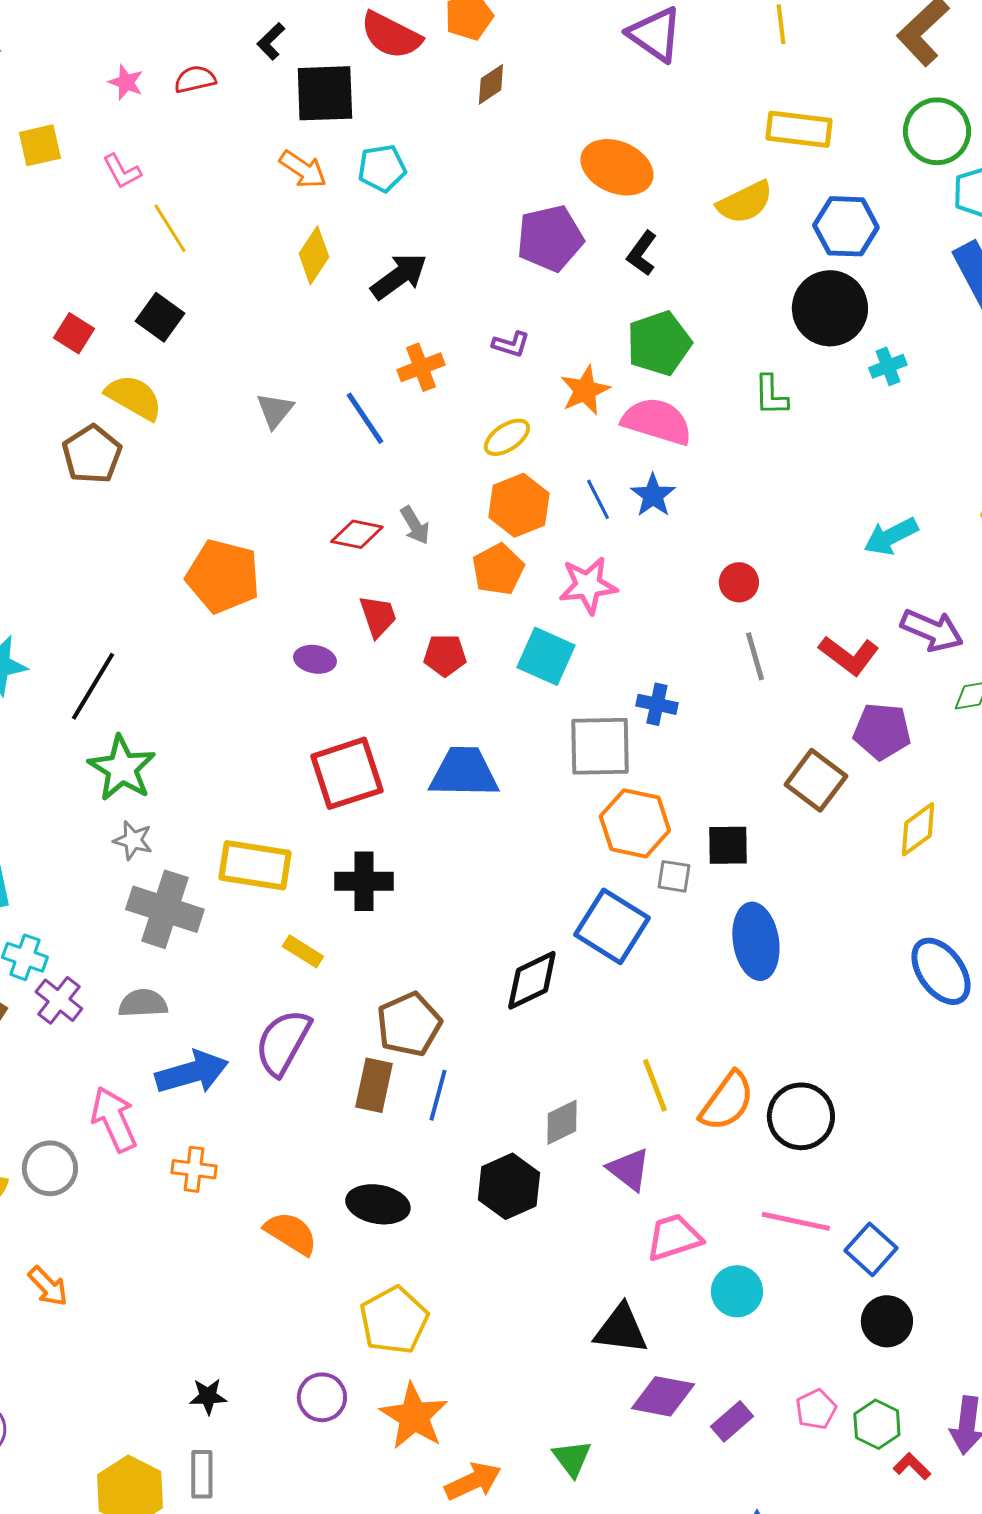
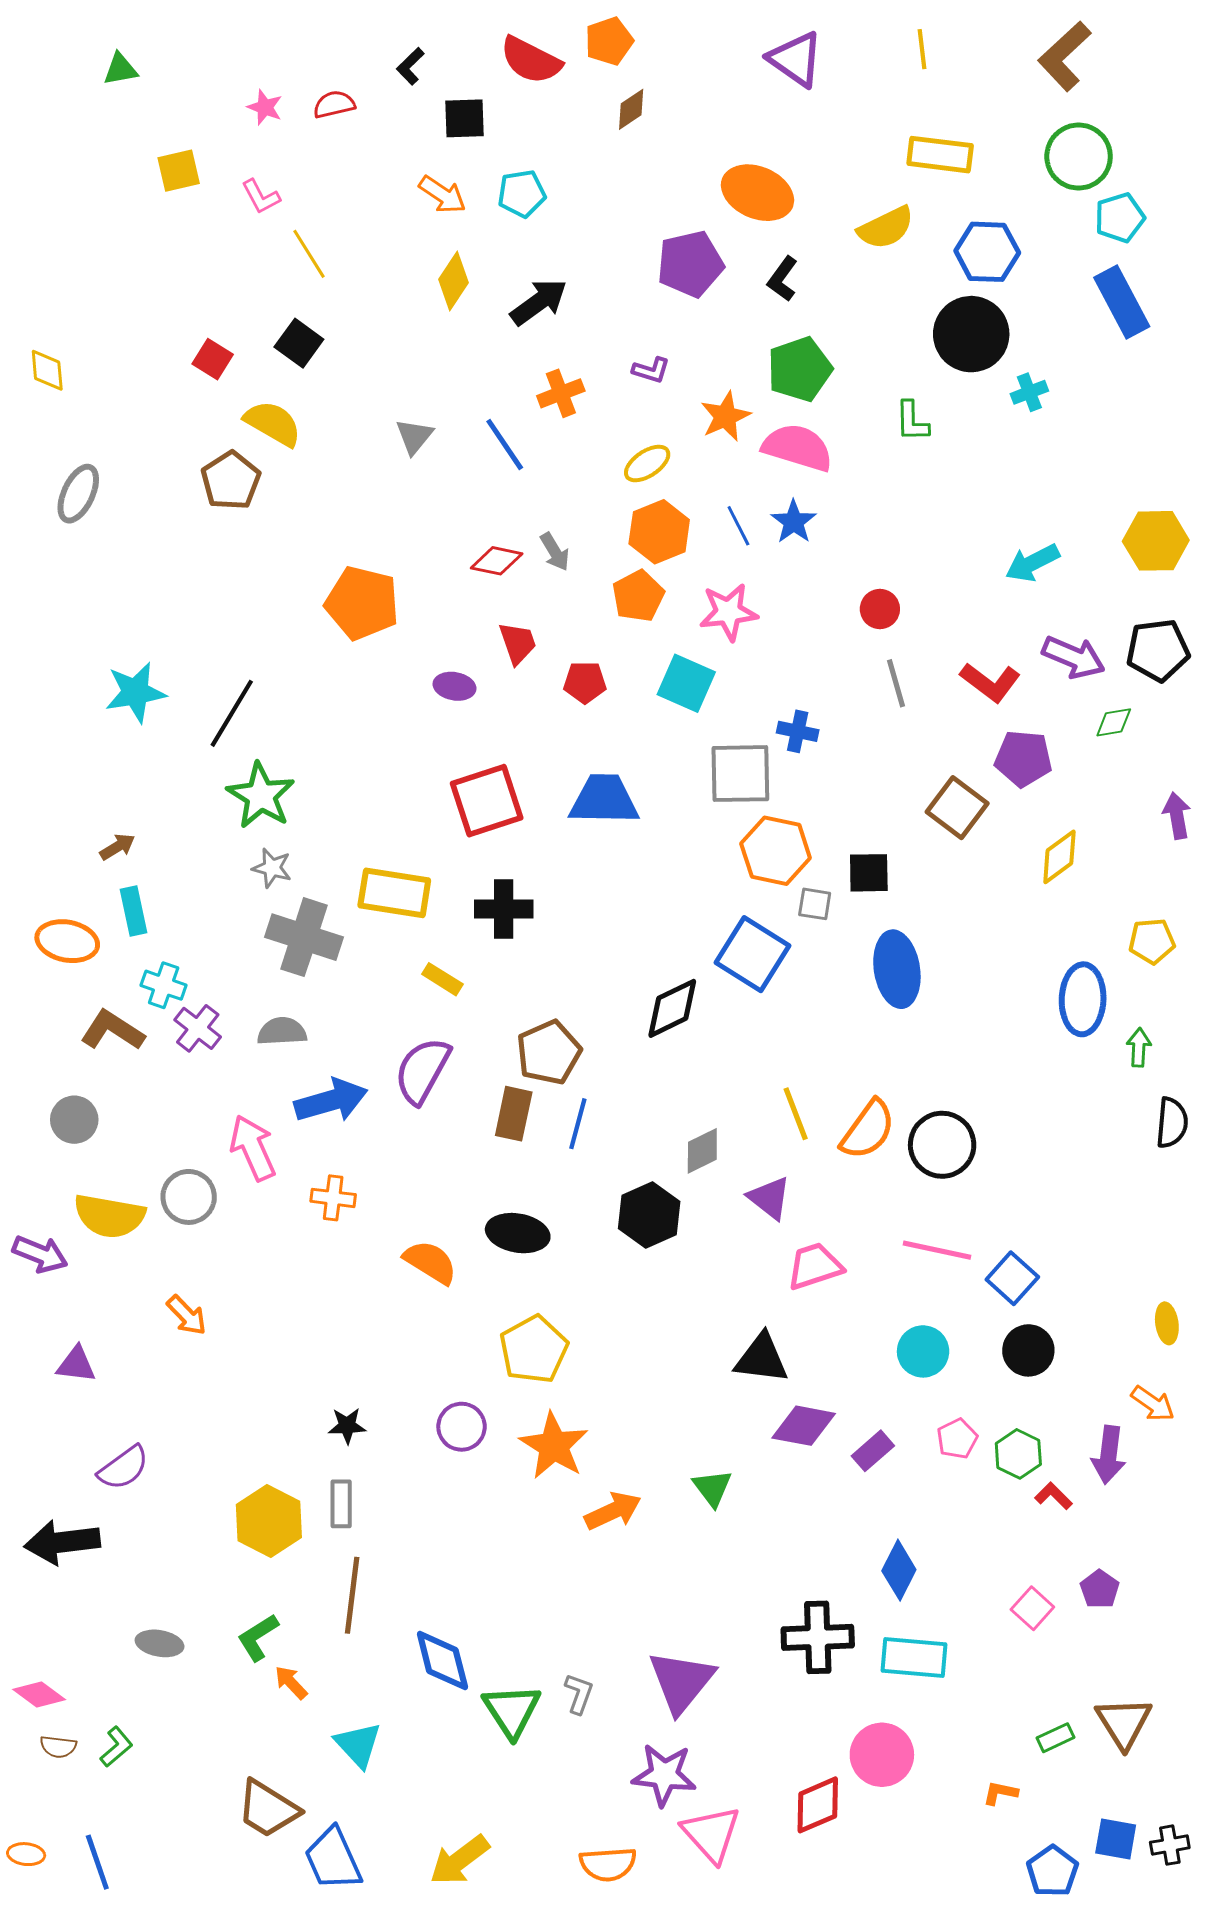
black square: (325, 93) -> (465, 118), size x0.7
blue ellipse: (941, 971) -> (1083, 999), turned 38
cyan circle: (737, 1291) -> (923, 1351), moved

